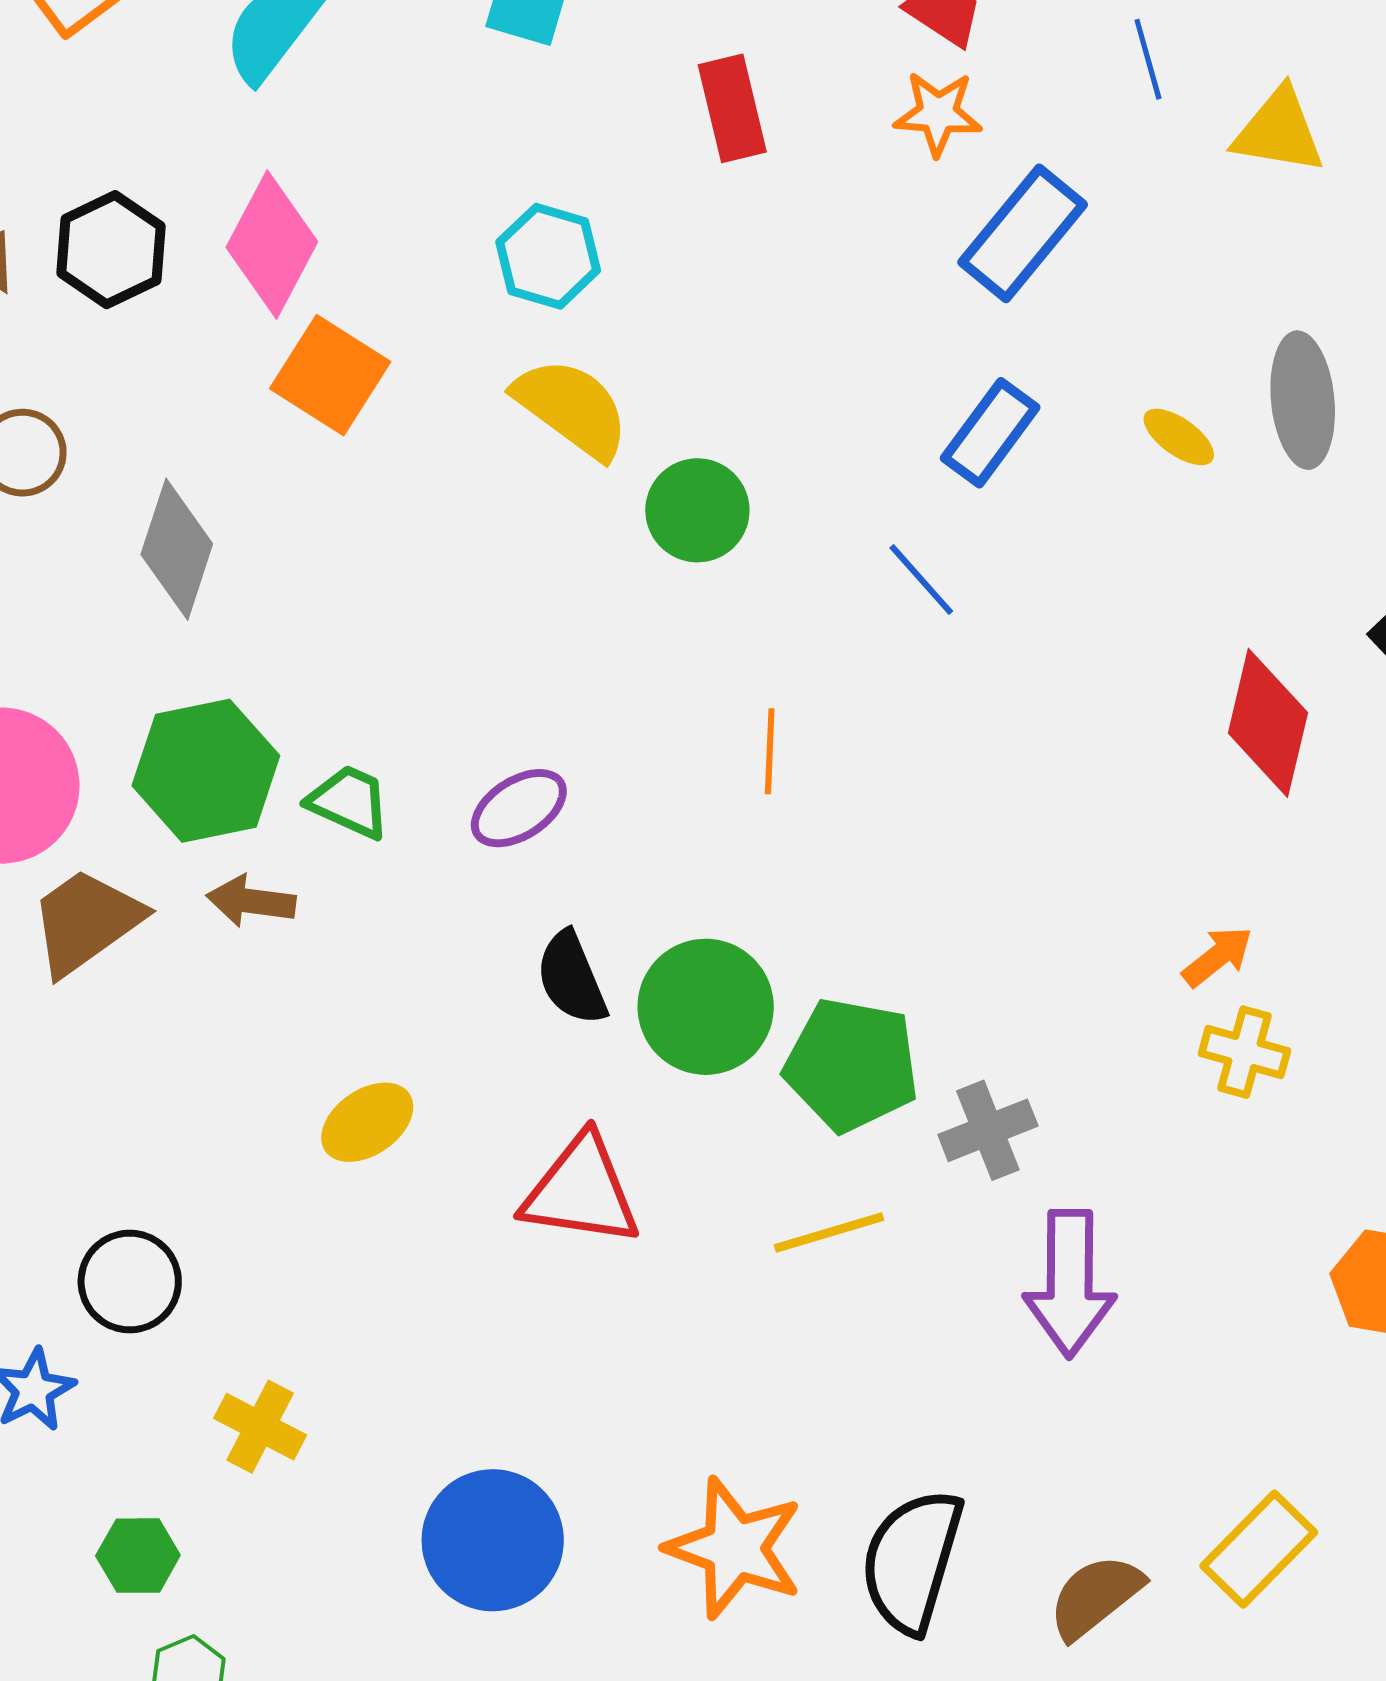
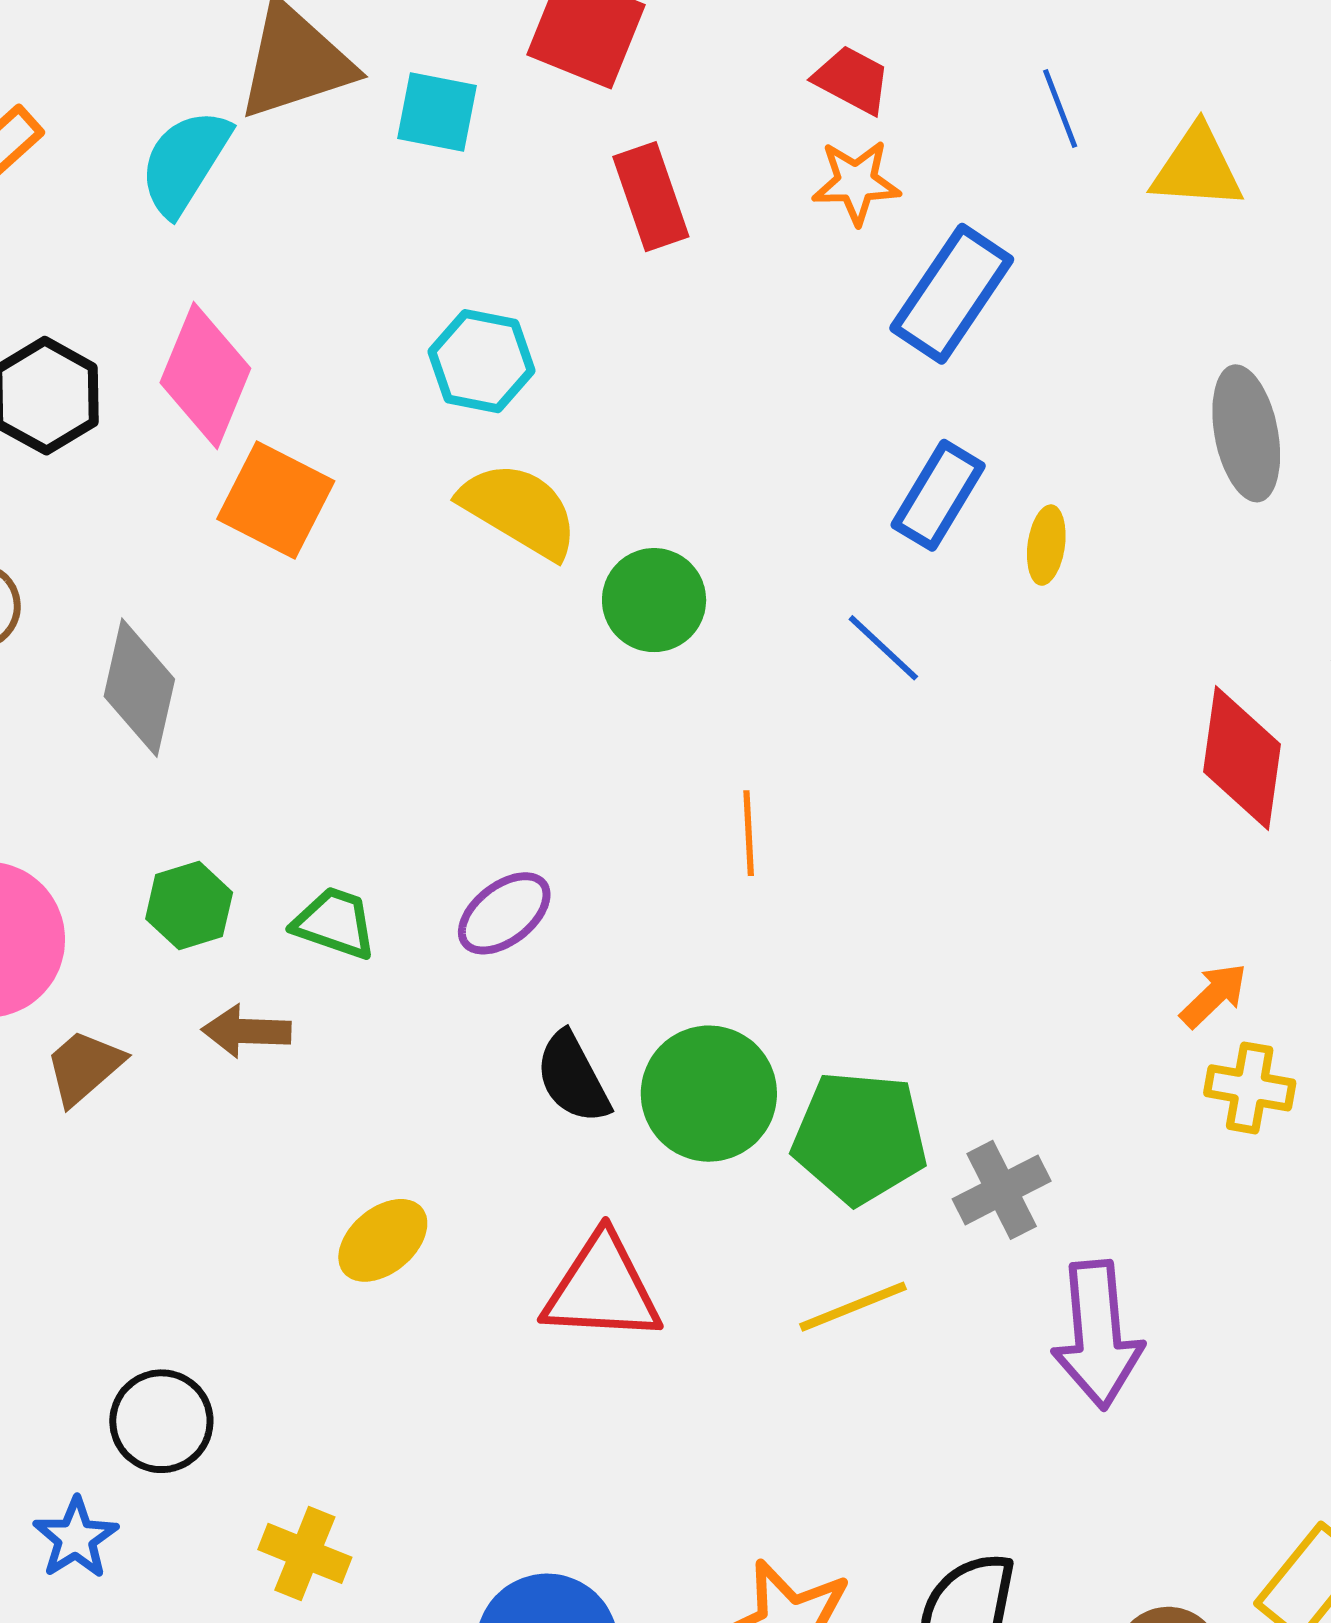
yellow ellipse: (1179, 437) -> (1046, 545), moved, turned 68
green hexagon: (206, 771) -> (189, 906), size x0.6
brown trapezoid: (86, 922) -> (84, 1067), size x0.7

